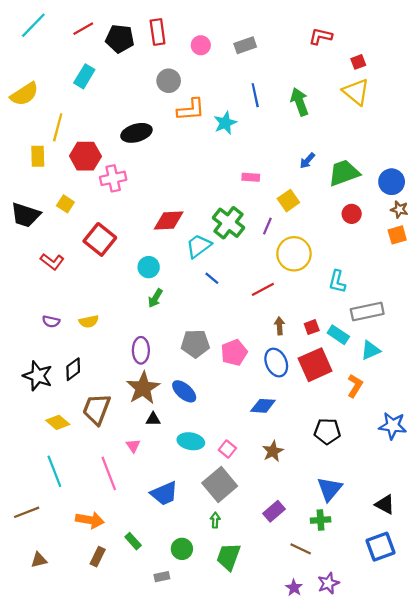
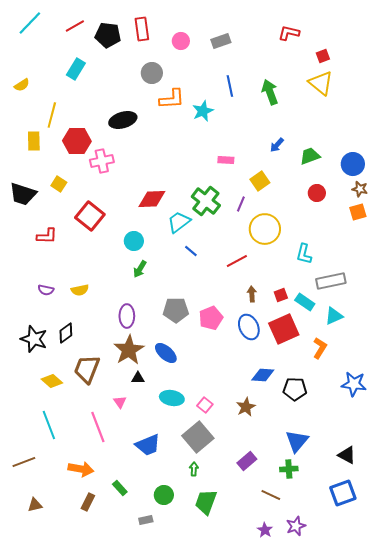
yellow semicircle: (24, 94) -> (22, 85), size x0.6
green trapezoid: (344, 173) -> (310, 156), size x0.7
red L-shape: (52, 262) -> (47, 236), turned -35
blue diamond: (263, 406) -> (263, 375), moved

